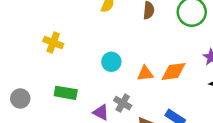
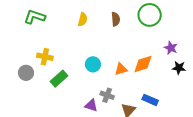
green rectangle: (66, 93) -> (59, 79), moved, turned -42
gray circle: (20, 98) -> (26, 73), moved

